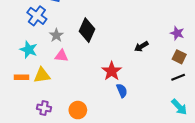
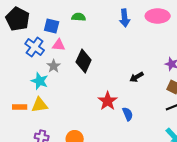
cyan star: (29, 50) -> (40, 81), moved
pink triangle: (61, 56) -> (59, 45), moved
blue semicircle: (122, 91) -> (128, 114), moved

